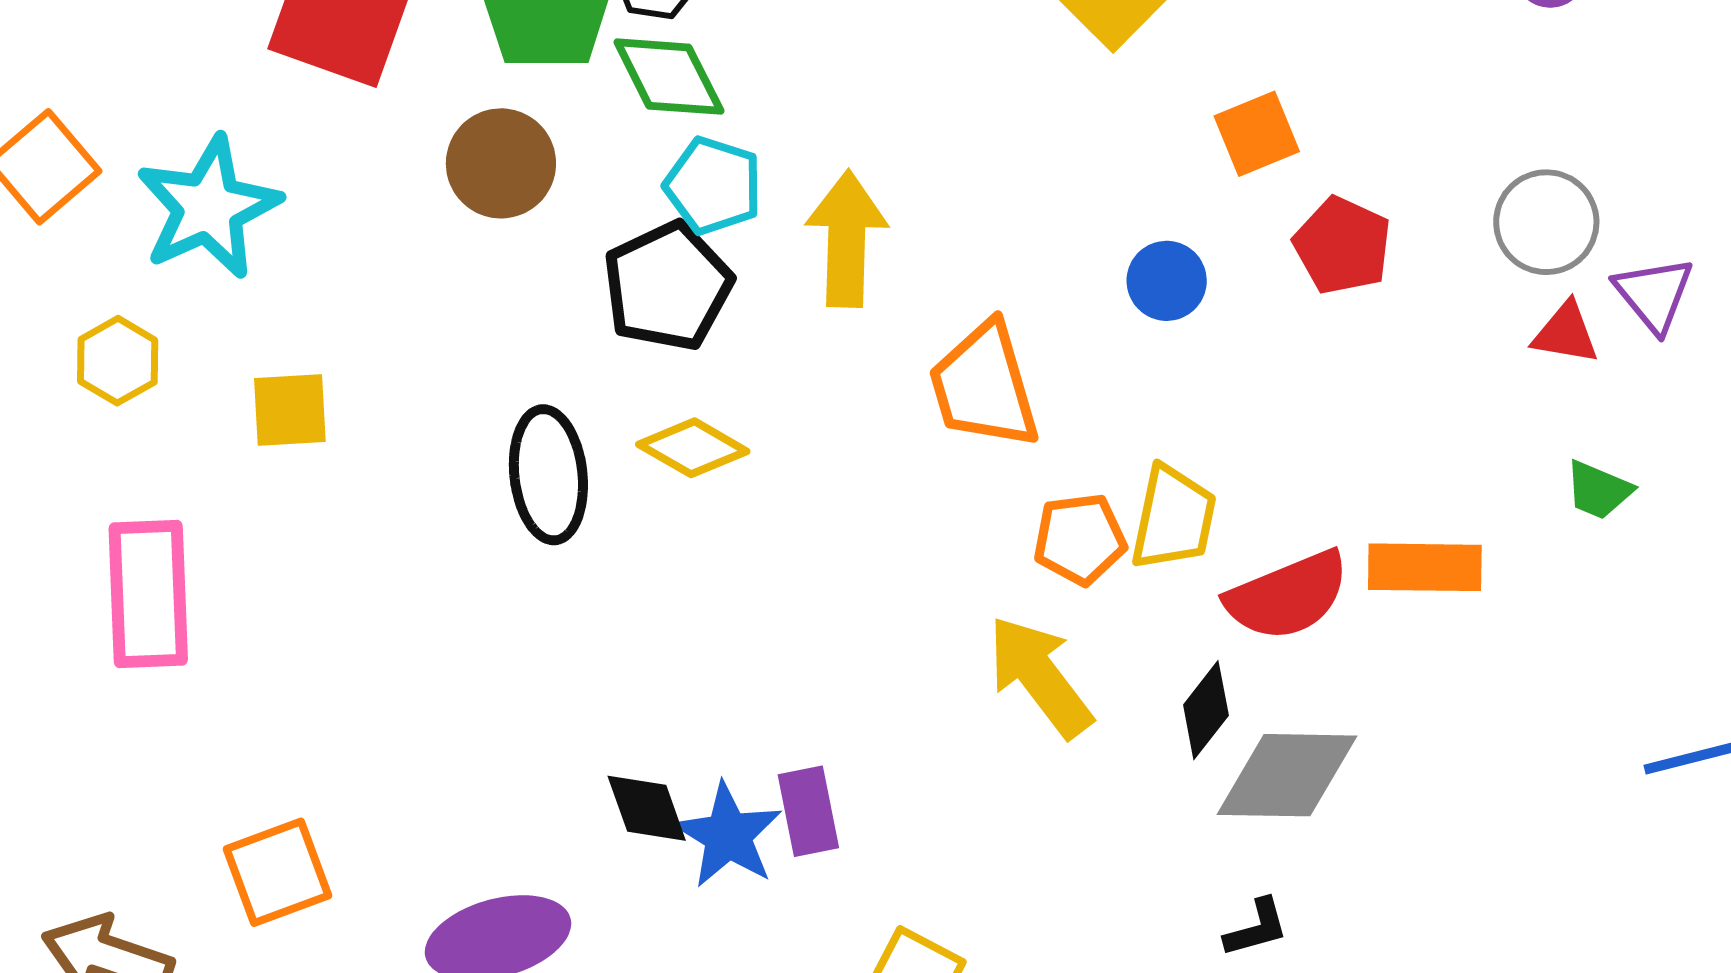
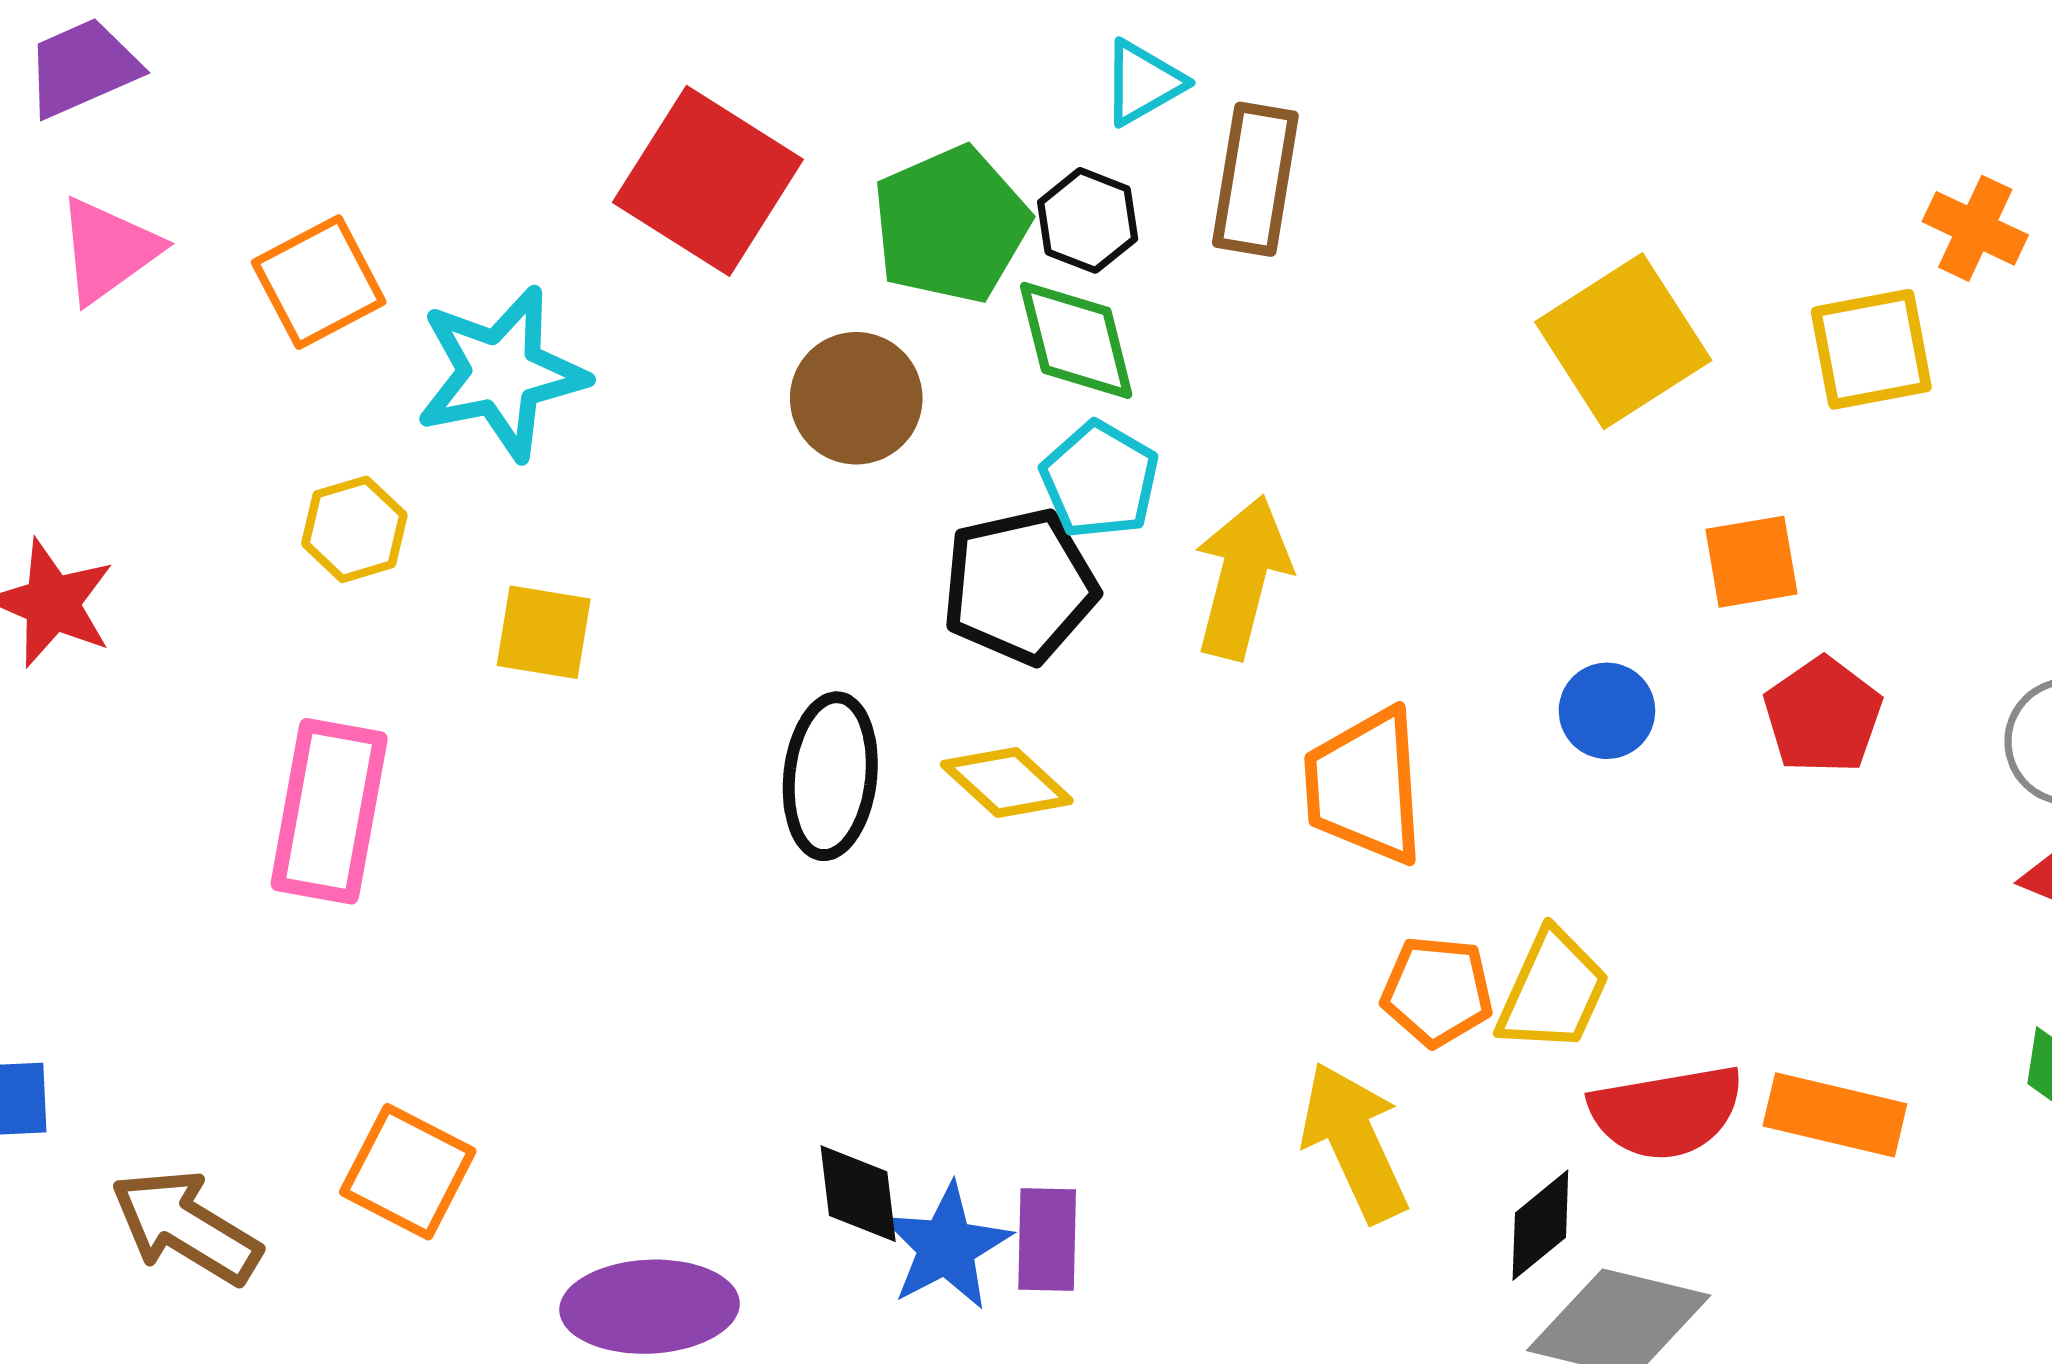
orange square: (277, 872) -> (408, 1172), turned 35

